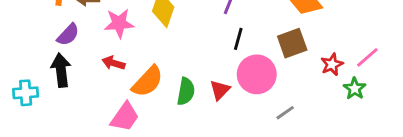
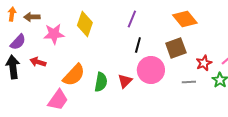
red arrow: (113, 63) -> (38, 62), moved
gray line: (285, 113) -> (189, 82), moved, turned 32

